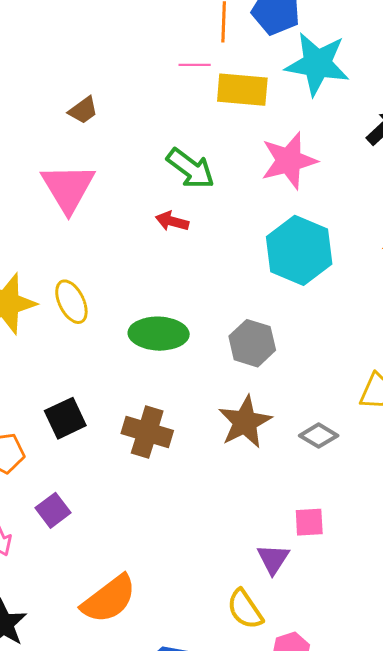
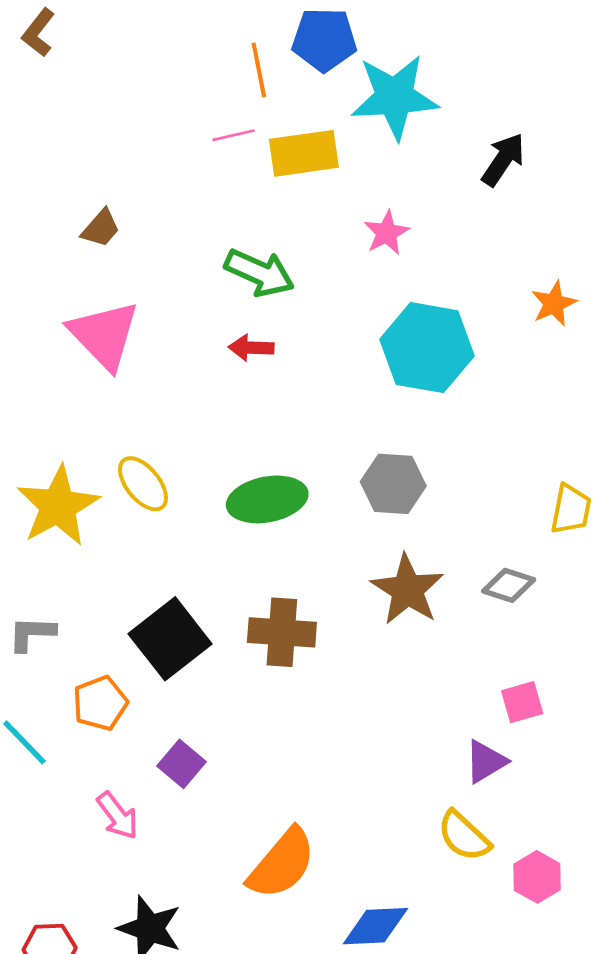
pink star: (289, 161) -> (387, 233), size x0.6
black square: (65, 418) -> (170, 639), size x1.4
purple triangle: (273, 559) -> (486, 761), turned 39

